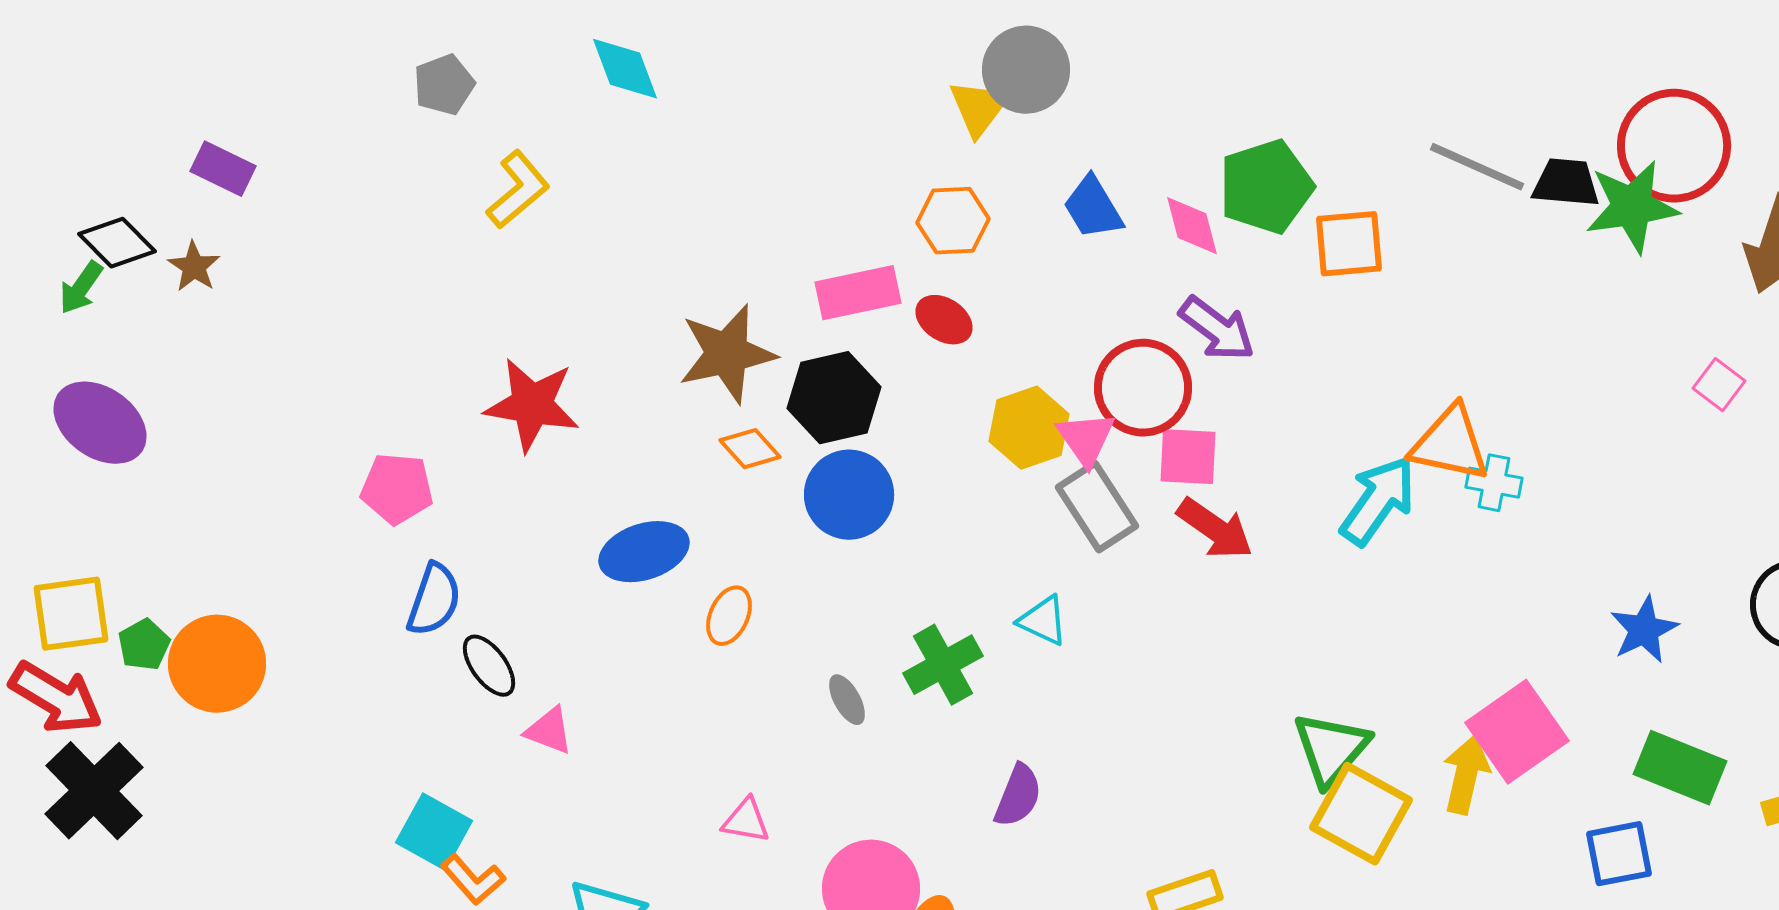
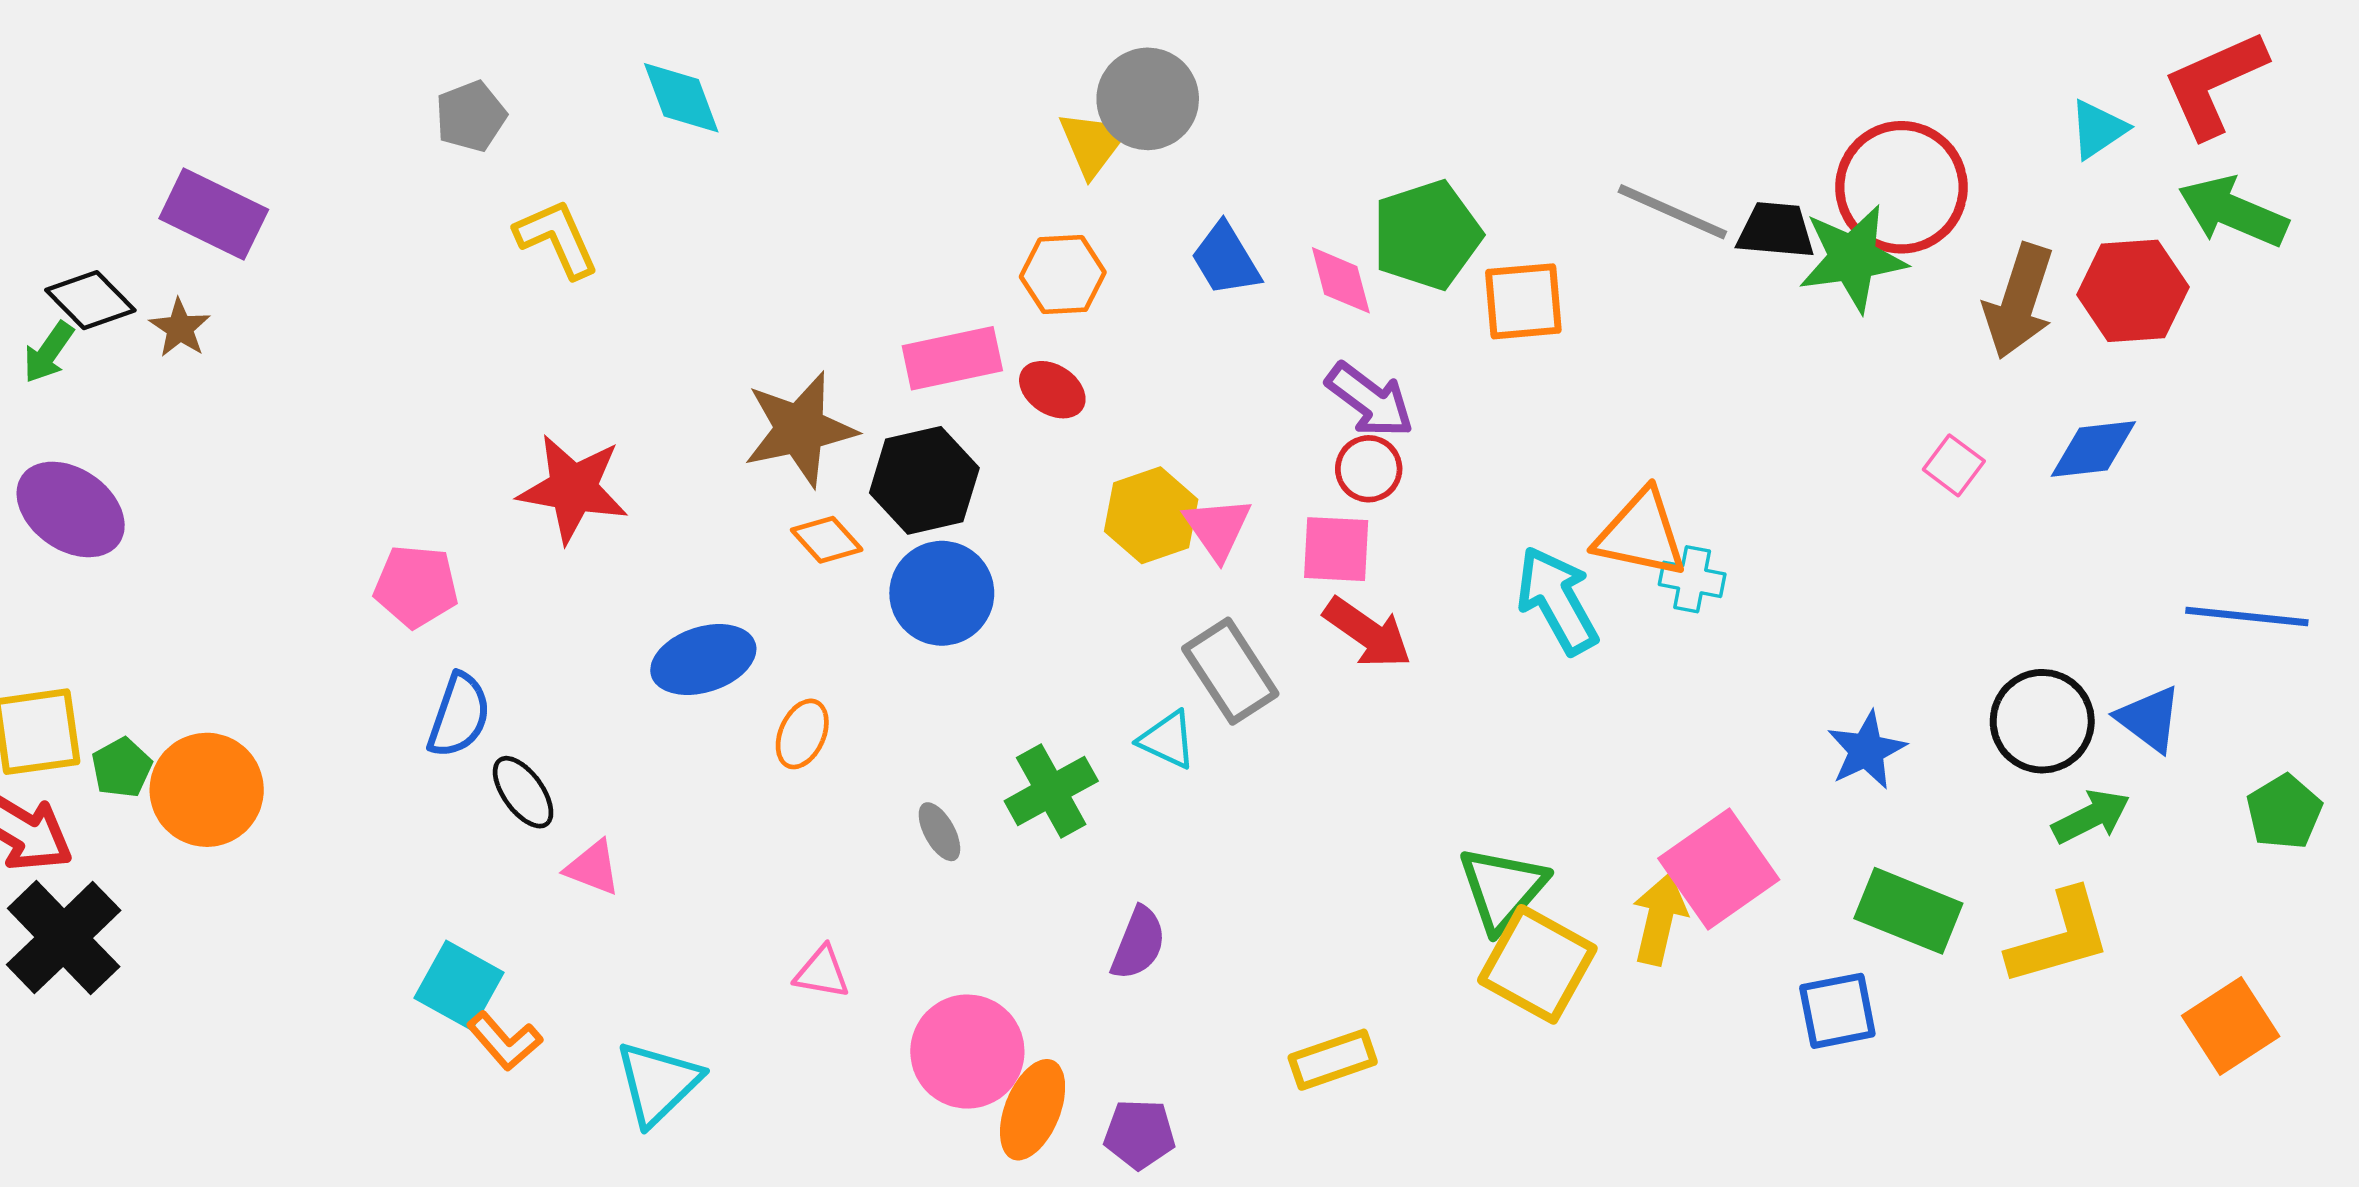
purple rectangle: (223, 169) -> (214, 214), size x1.4
yellow L-shape: (518, 190) -> (557, 238), turned -74
red circle: (1143, 388) -> (1369, 469), moved, size x0.6
cyan arrow: (1378, 501) -> (1557, 600), turned -64
gray rectangle: (1097, 507) -> (1230, 671), moved

